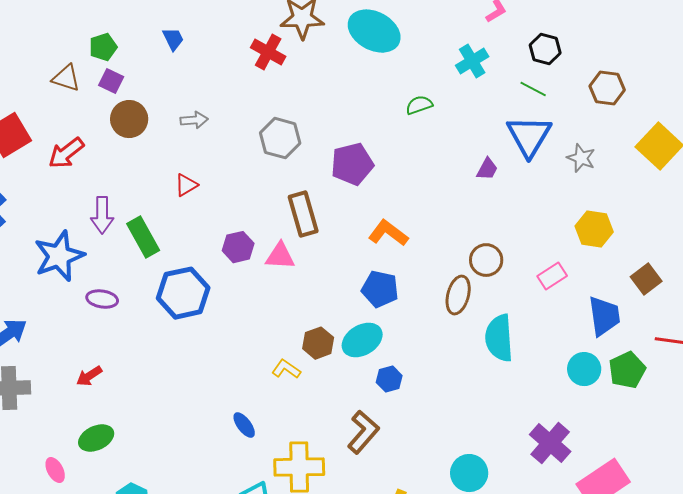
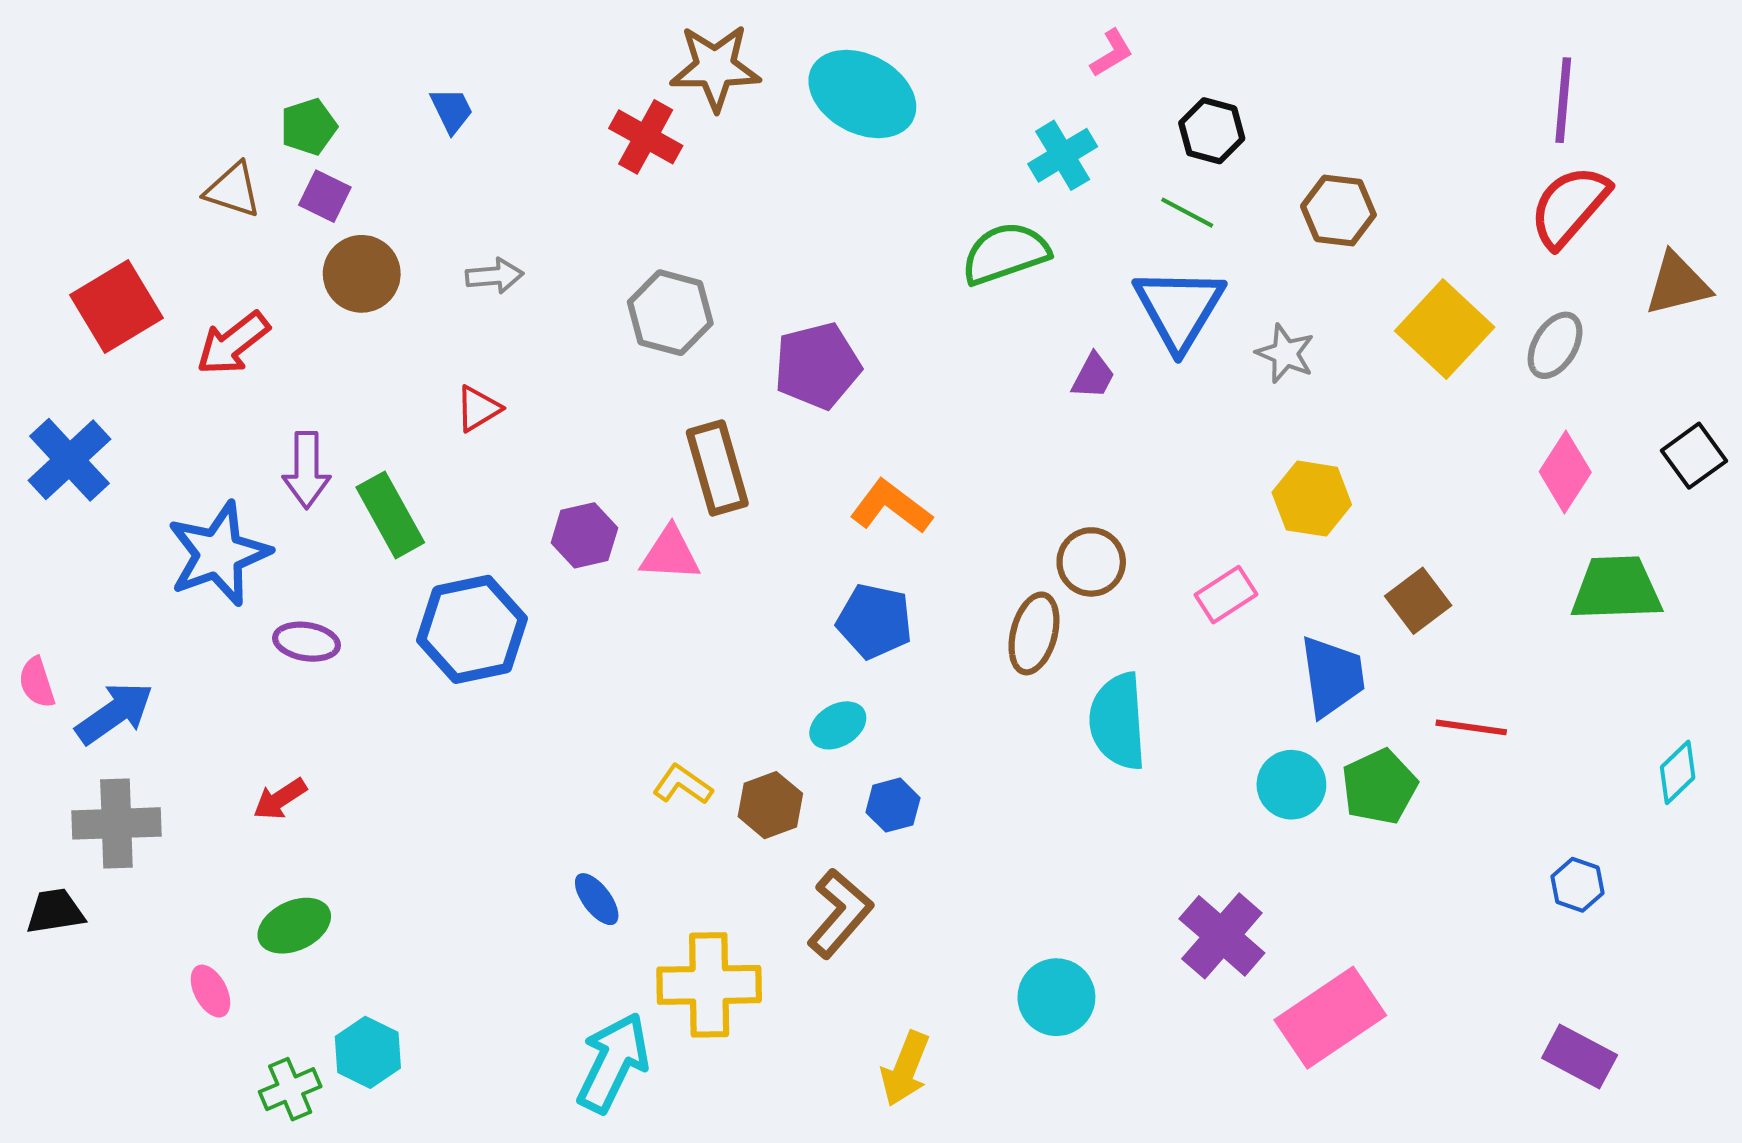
green semicircle: (419, 105) -> (1005, 253), moved, size x1.6
cyan ellipse: (362, 340) -> (838, 725), size x0.7
brown hexagon: (318, 343) -> (770, 805), moved

